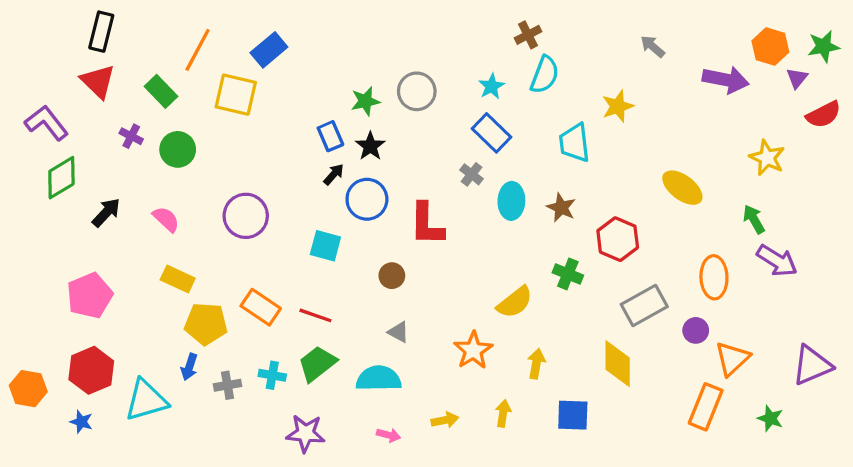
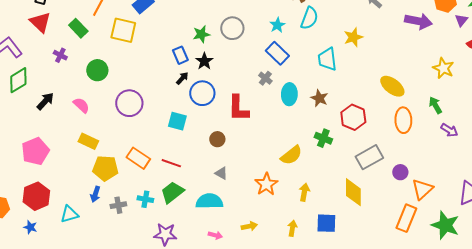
green circle: (178, 149) -> (97, 70), moved
purple arrow: (777, 261) -> (449, 130), size x0.7
orange ellipse: (714, 277) -> (403, 120), moved
cyan triangle: (146, 400) -> (69, 214), size x0.7
yellow arrow: (503, 413) -> (292, 228), moved
green star: (770, 418) -> (445, 225), size x1.8

